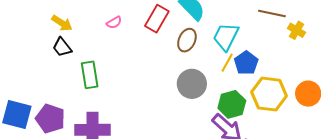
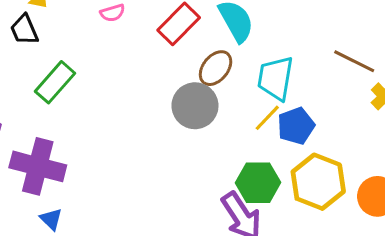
cyan trapezoid: (226, 37) -> (275, 78), turned -32
green rectangle: (90, 75) -> (55, 82), turned 36
gray circle: (192, 84) -> (195, 106), moved

